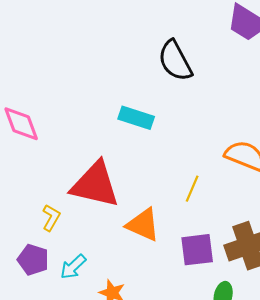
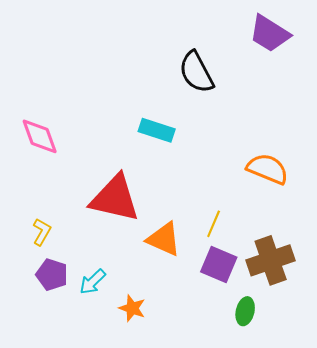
yellow line: (192, 189) -> (214, 224), moved
yellow L-shape: (51, 218) -> (42, 232), moved
purple square: (197, 250) -> (219, 264), turned 30

